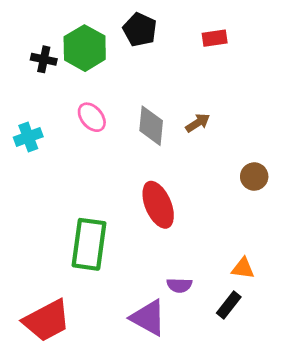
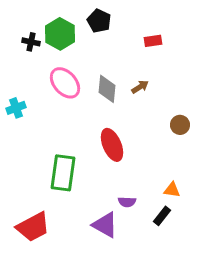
red rectangle: (215, 38) -> (153, 41), moved
pink ellipse: (92, 117) -> (65, 83), size x1.5
cyan cross: (28, 137) -> (16, 108), moved

